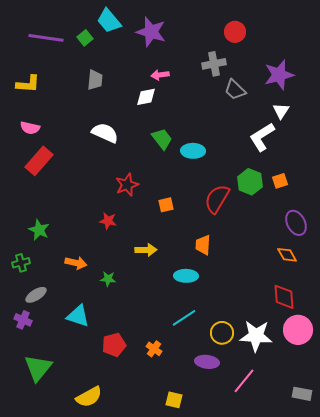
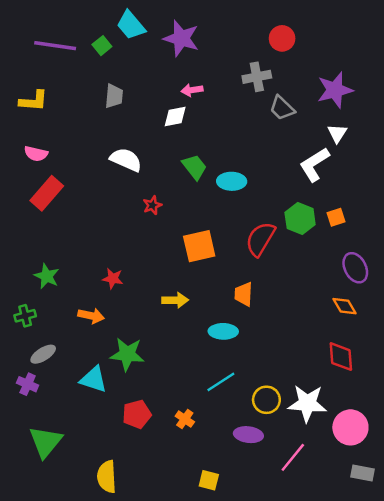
red star: (127, 185) -> (152, 205), moved, size x0.7
orange square: (166, 205) -> (199, 246), size x1.8
red star: (108, 221) -> (113, 279), moved
green star: (108, 279) -> (127, 354), moved, size x1.8
pink circle: (298, 330) -> (350, 427), moved
yellow semicircle: (89, 397) -> (107, 477), turned 116

